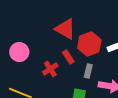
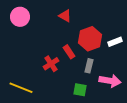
red triangle: (65, 29) -> (65, 16), moved, size x0.6
pink circle: (19, 52) -> (20, 17), moved

